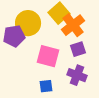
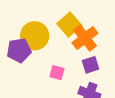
pink square: (48, 56) -> (57, 73), size x0.6

